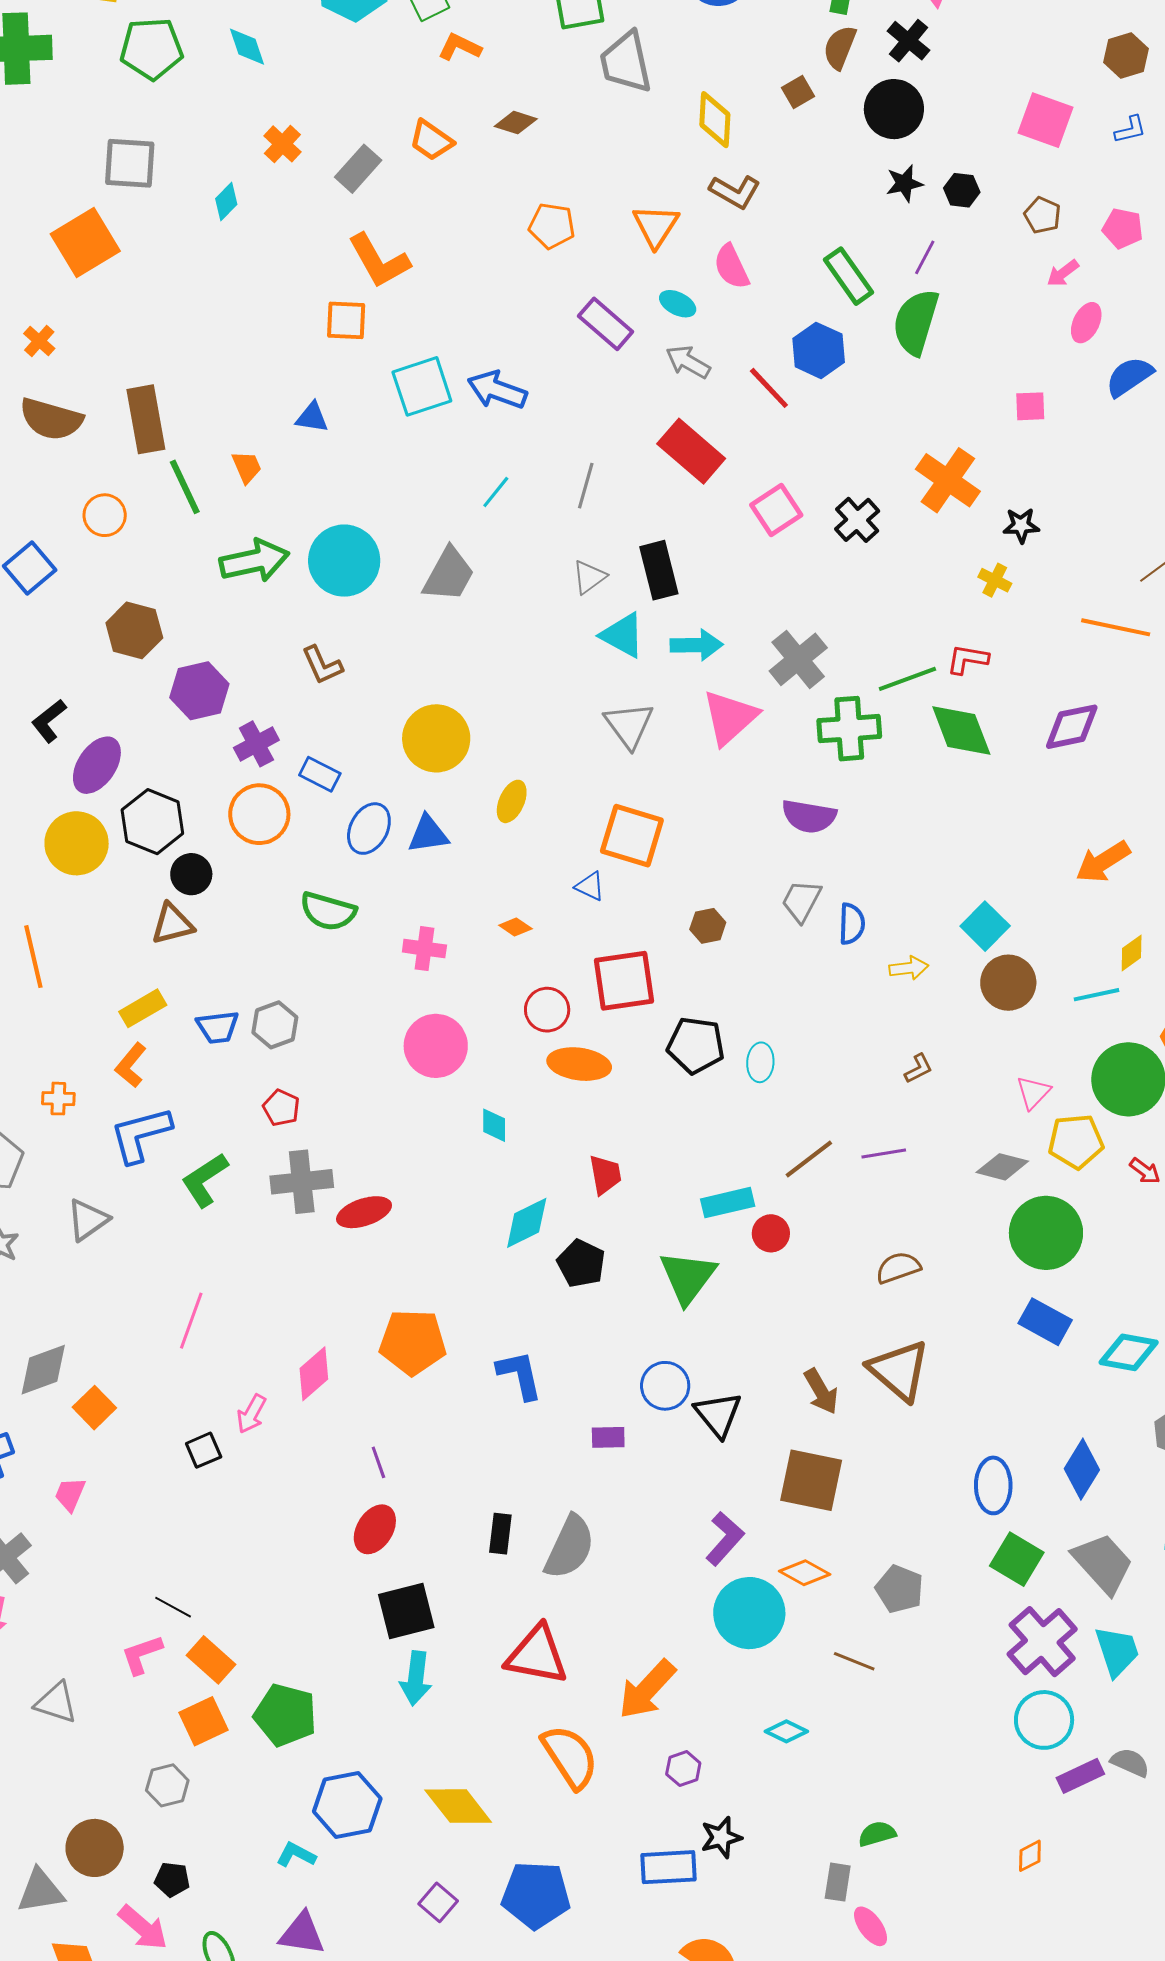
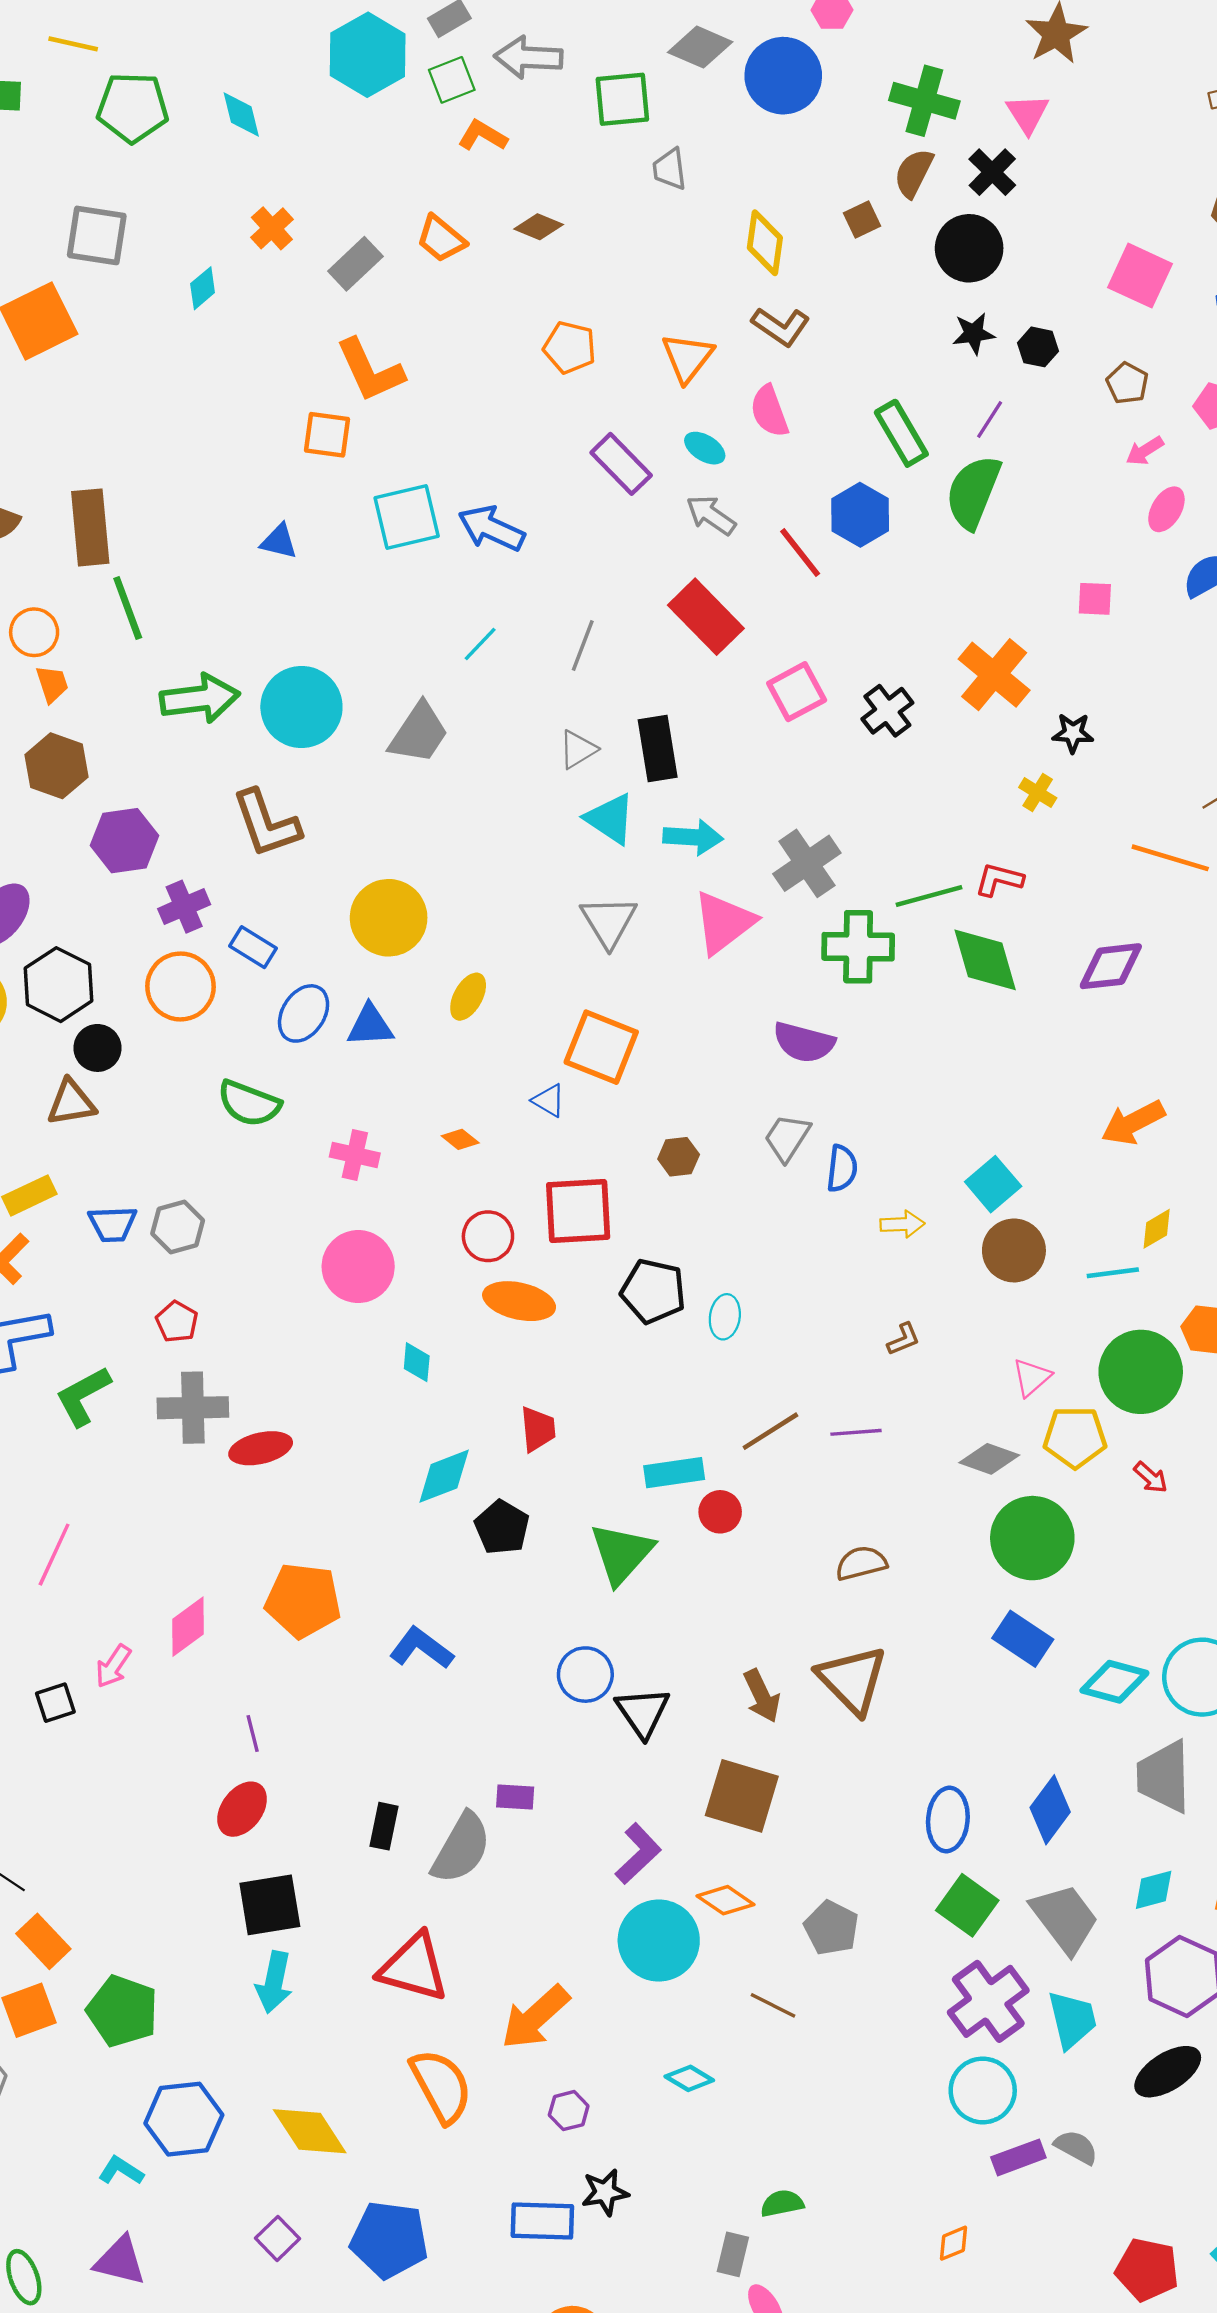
gray trapezoid: (626, 62) -> (670, 169), size x0.6
orange trapezoid: (247, 467) -> (52, 684), moved
brown L-shape: (322, 665) -> (266, 824), size x1.5
blue L-shape: (520, 1375) -> (421, 1648), turned -46
purple rectangle: (608, 1437) -> (515, 1797), moved

